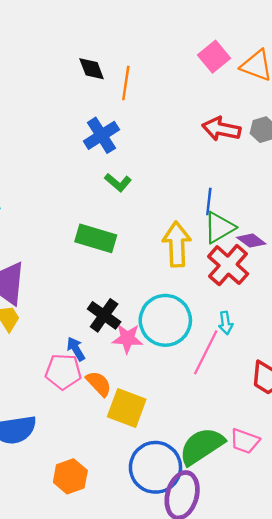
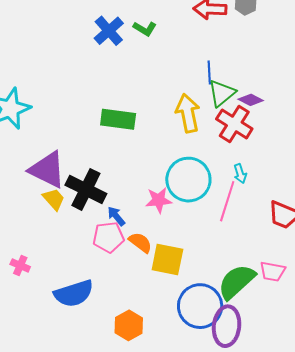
green L-shape: (118, 182) -> (145, 29), moved
black cross: (104, 315) -> (86, 189), moved, size x1.4

